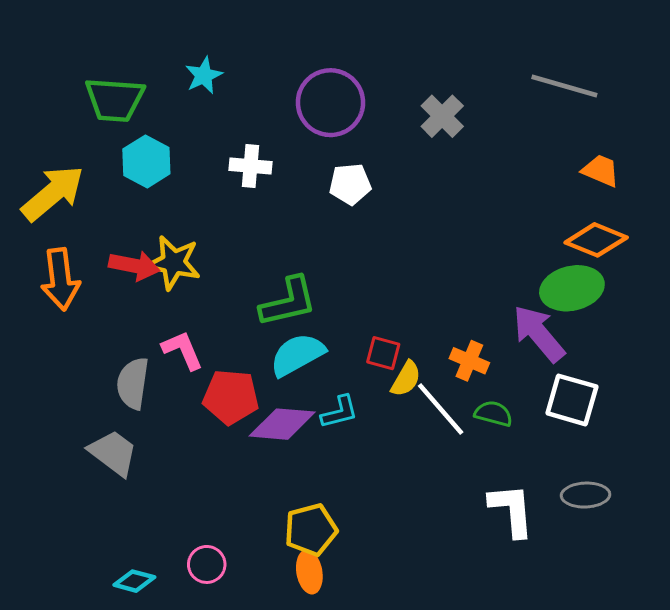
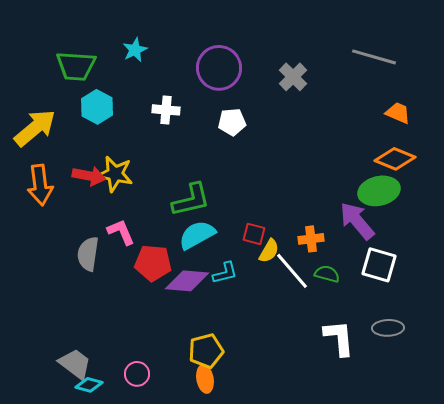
orange cross: (469, 361) -> (311, 239), turned -30
gray trapezoid: (113, 453) -> (75, 364), moved

